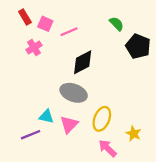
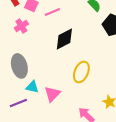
gray ellipse: (74, 93) -> (19, 66), moved, turned 55
yellow ellipse: (102, 119) -> (81, 72), moved

